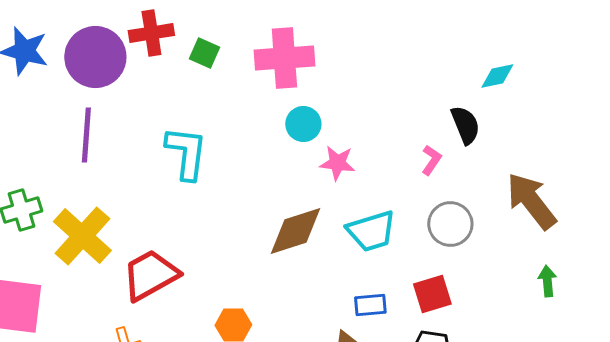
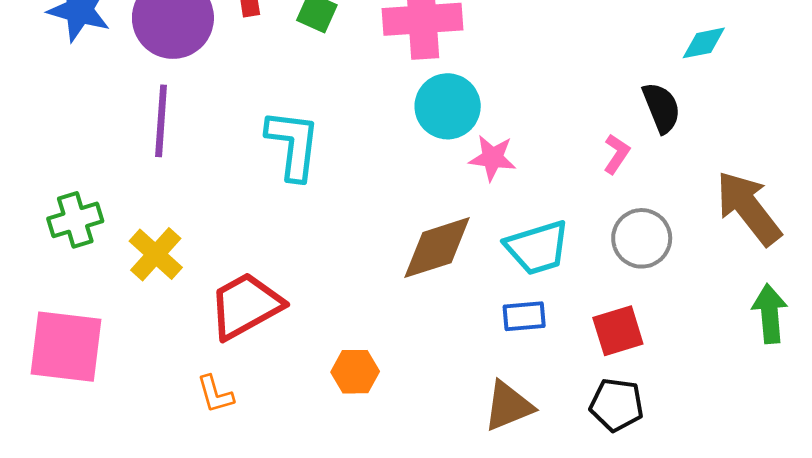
cyan circle: (303, 124) -> (448, 106), size x1.4
yellow cross: (82, 236) -> (156, 254), size x0.7
green arrow: (547, 281) -> (770, 314), size x1.4
blue rectangle: (370, 305) -> (524, 316), moved

